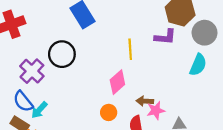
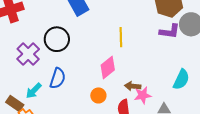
purple L-shape: (165, 37) -> (170, 31), moved
cyan semicircle: (198, 65) -> (181, 79), moved
blue semicircle: (23, 101) -> (58, 78), moved, turned -125

